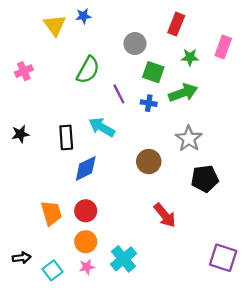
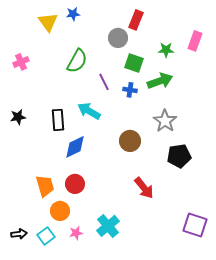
red rectangle: (176, 24) -> (136, 20), moved
orange circle: (86, 242) -> (60, 211), moved
black arrow: (22, 258) -> (19, 234), moved

